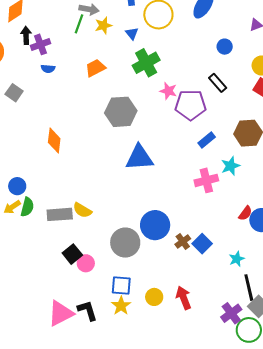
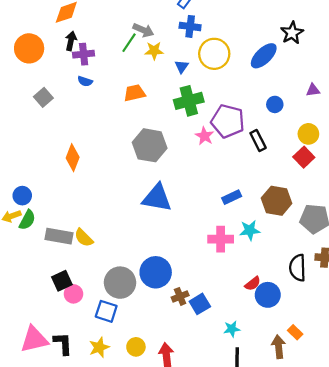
purple pentagon: (191, 105) -> (228, 121), moved
blue square: (121, 285) -> (106, 311), moved

